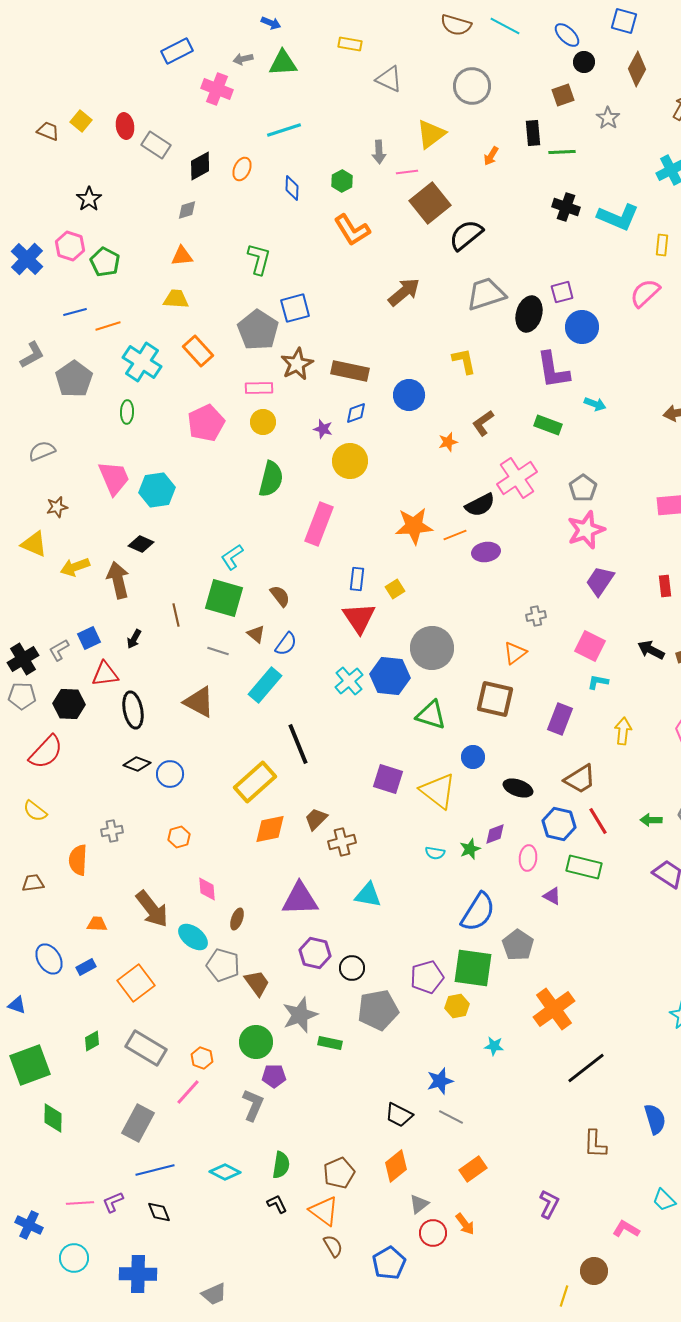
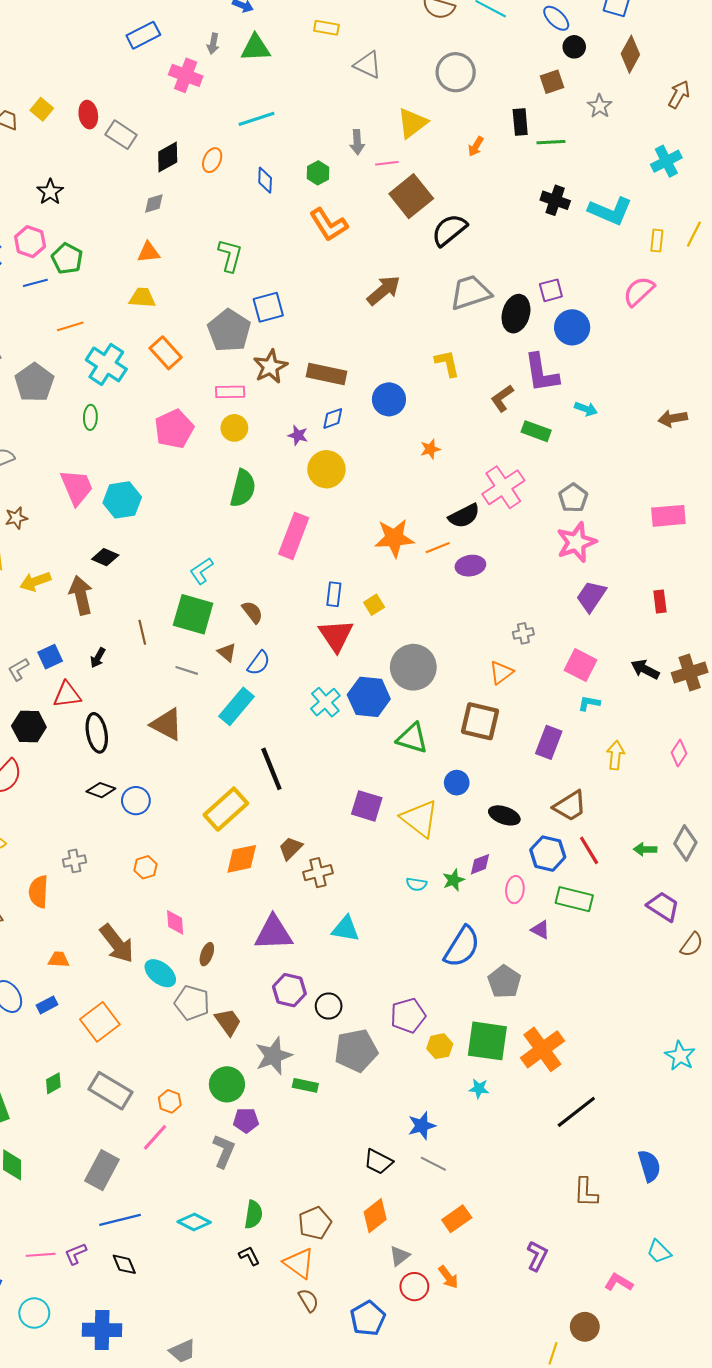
gray arrow: (243, 59) -> (213, 44), turned -66
blue line: (75, 312) -> (35, 283), moved
brown L-shape: (483, 423) -> (502, 398), moved
green square: (473, 968) -> (487, 1041), moved

